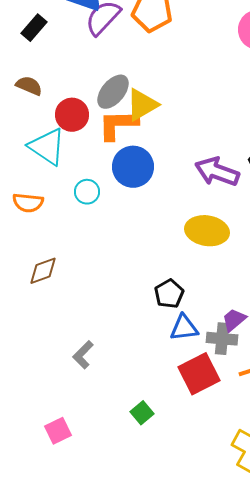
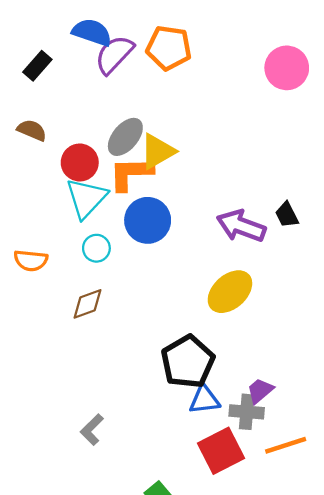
cyan triangle: (47, 147) -> (86, 198), moved, turned 39
yellow ellipse: (207, 231) -> (230, 292), turned -51
brown diamond: (43, 271) -> (88, 304), moved
black pentagon: (169, 294) -> (188, 362), size x1.6

